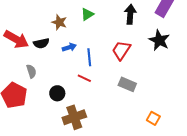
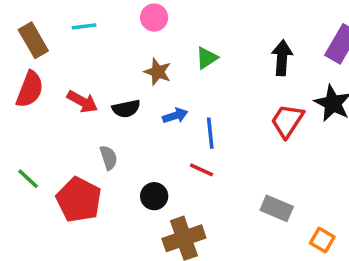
red arrow: (16, 39) -> (82, 102), size x0.7
red trapezoid: (121, 50) -> (287, 121), moved
gray rectangle: (127, 84) -> (277, 208), moved

